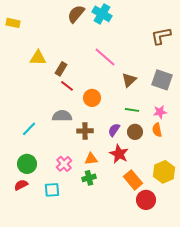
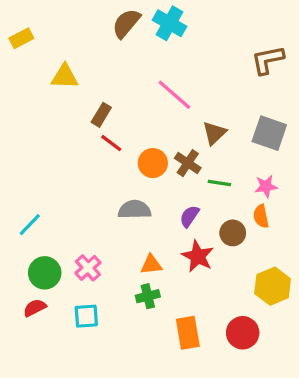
yellow rectangle: (13, 23) -> (21, 38), turned -40
yellow triangle: (38, 58) -> (65, 77), moved
gray semicircle: (62, 116) -> (135, 210), moved
cyan line: (29, 129) -> (30, 225), moved
brown cross: (85, 131) -> (188, 163), moved, turned 35
brown circle: (135, 132) -> (233, 233), moved
pink cross: (64, 164) -> (88, 268), moved
orange rectangle: (133, 180) -> (188, 333), moved, turned 30

